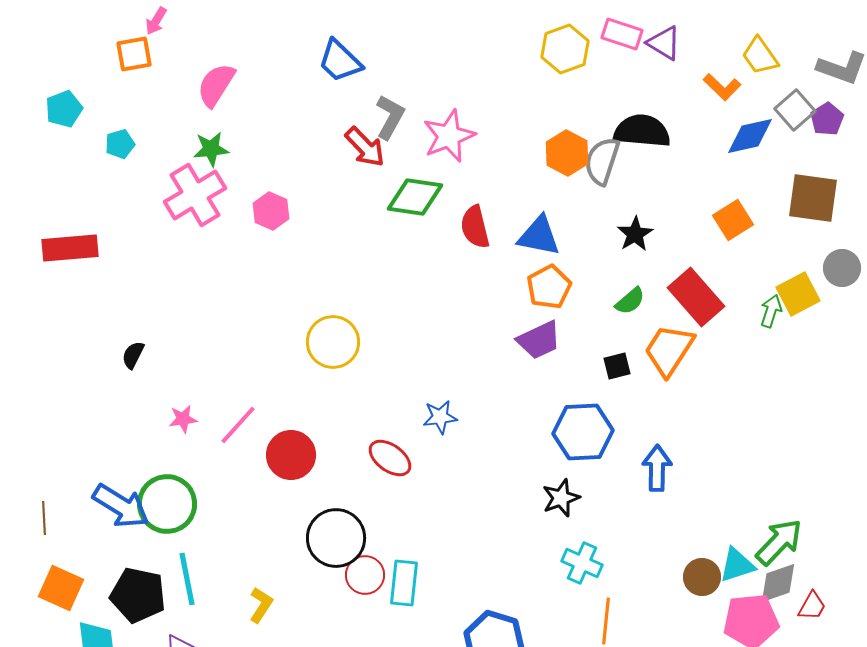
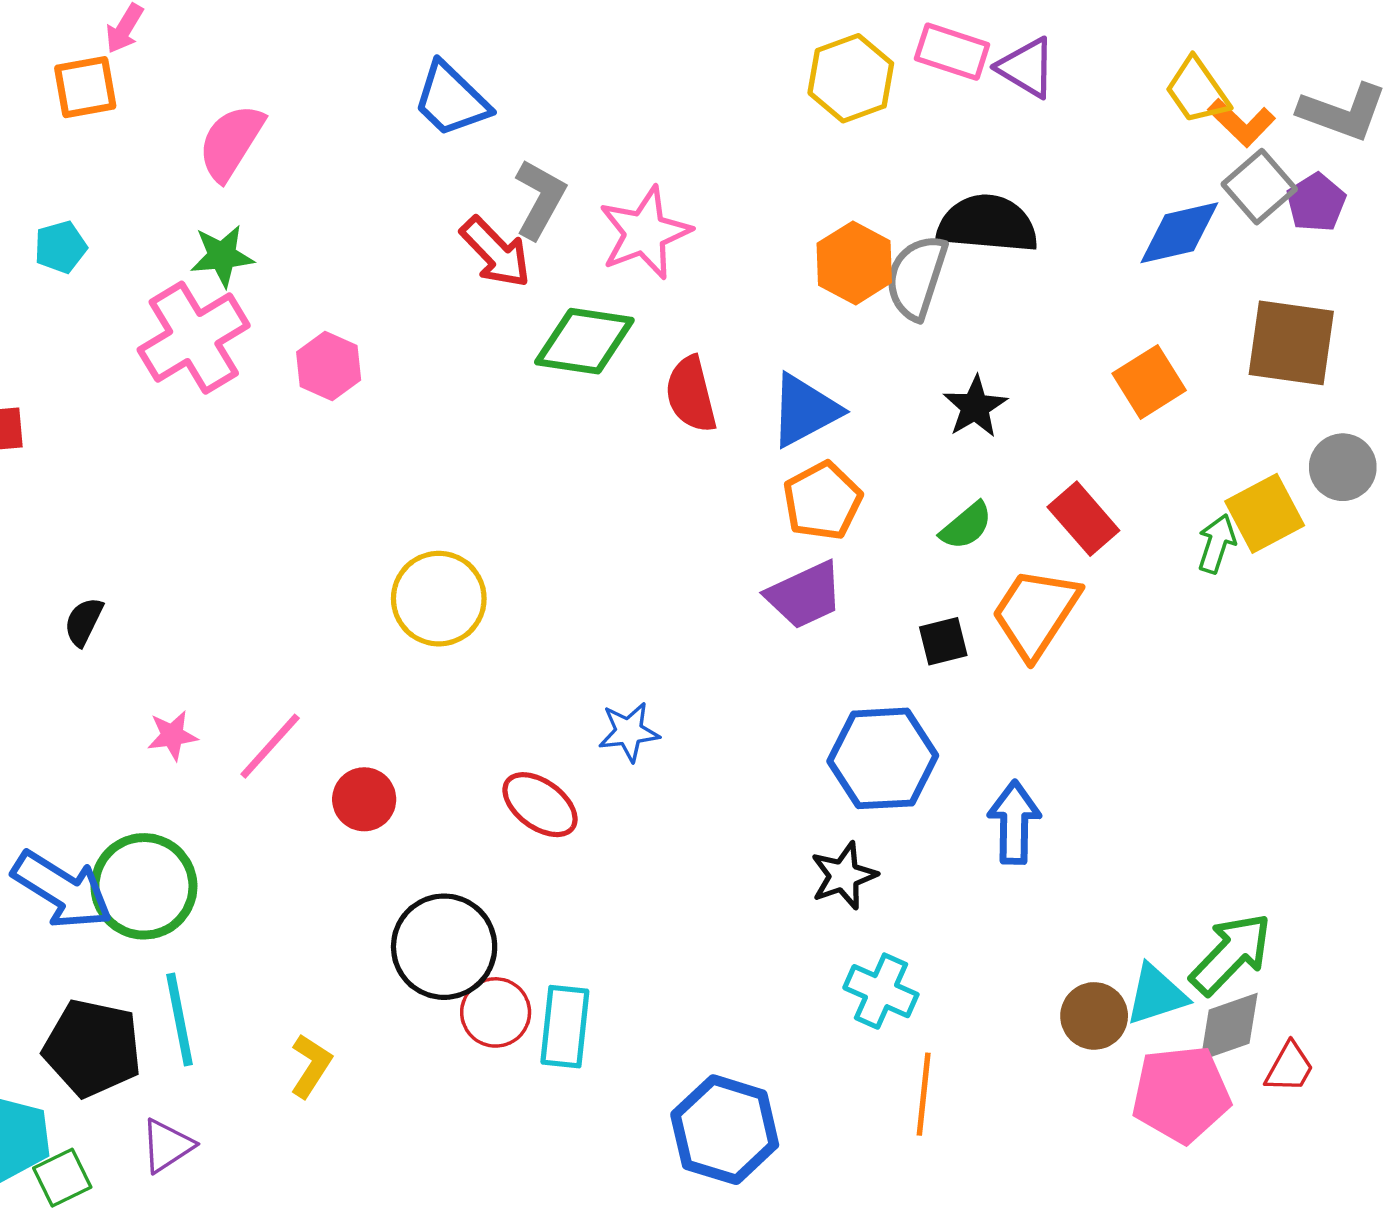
orange L-shape: (722, 87) -> (1242, 123), moved
blue triangle: (539, 236) -> (805, 410), turned -39
red rectangle: (696, 297) -> (1083, 519), size x0.7
red circle: (291, 455) -> (364, 799), size x0.7

